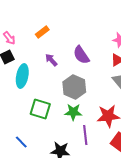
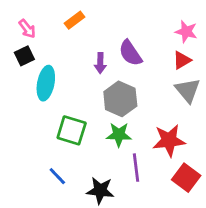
purple arrow: (51, 60) -> (100, 63), moved, turned -136
blue line: (21, 142) -> (57, 176), moved

